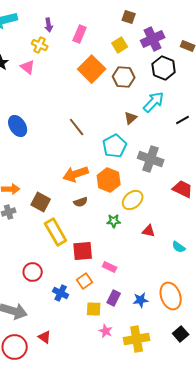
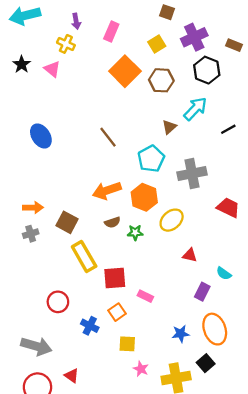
gray cross: (151, 159) -> (192, 173), turned -30
green star: (114, 221) -> (135, 233), moved
purple rectangle: (114, 298) -> (202, 292), moved
black square: (181, 334) -> (206, 363), moved

